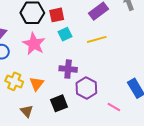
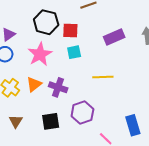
yellow line: (97, 39) -> (103, 77), moved
purple cross: (68, 69) -> (58, 87), moved
orange triangle: (37, 84) -> (34, 84), moved

